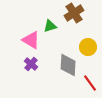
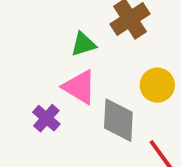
pink triangle: (31, 40) -> (79, 87), moved

